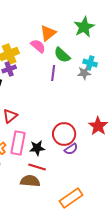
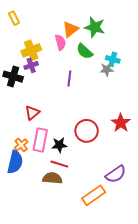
green star: (84, 27) -> (95, 27), moved, turned -30
pink semicircle: (38, 46) -> (60, 42), turned 35
purple line: (53, 73) -> (69, 79), moved
purple semicircle: (71, 149) -> (116, 174), moved, size x1.5

